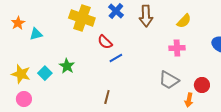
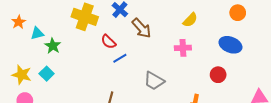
brown arrow: (146, 16) -> (142, 28), moved, turned -40
green star: (67, 66) -> (53, 46), moved
gray trapezoid: (169, 80) -> (154, 81), moved
red circle: (202, 85) -> (218, 75), moved

